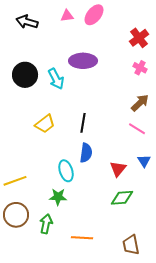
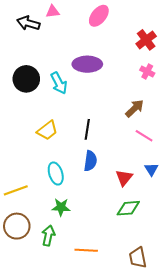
pink triangle: (67, 16) -> (53, 12), moved
brown arrow: (140, 103) -> (135, 108), moved
cyan ellipse: (66, 171) -> (56, 174), moved

